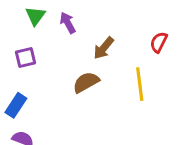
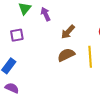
brown semicircle: (86, 82) -> (66, 55), moved

